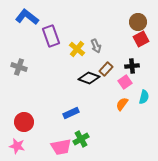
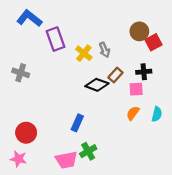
brown circle: (138, 22) -> (139, 31), moved
pink square: (125, 82) -> (136, 89), turned 32
cyan semicircle: (144, 97) -> (157, 114), moved
blue rectangle: (71, 113) -> (77, 123), turned -42

